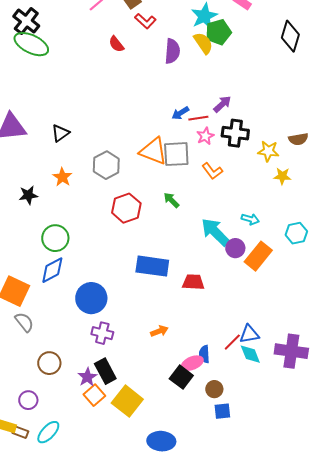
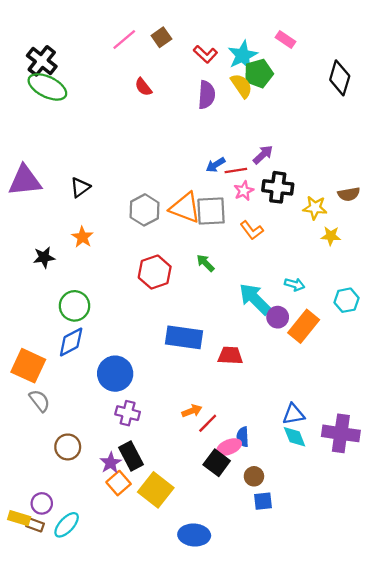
red L-shape: (145, 21) -> (205, 54), moved
gray hexagon: (106, 165) -> (144, 210), moved
red line: (232, 342) -> (208, 423), moved
purple circle: (28, 400) -> (42, 503), moved

